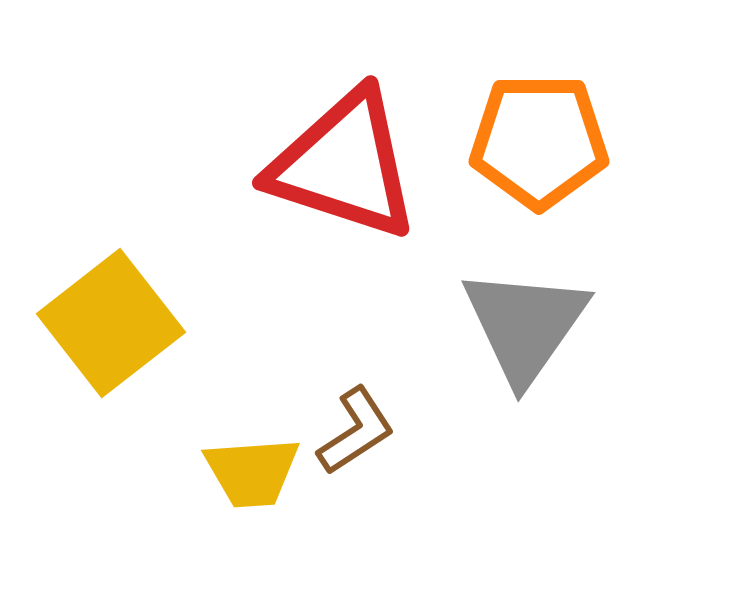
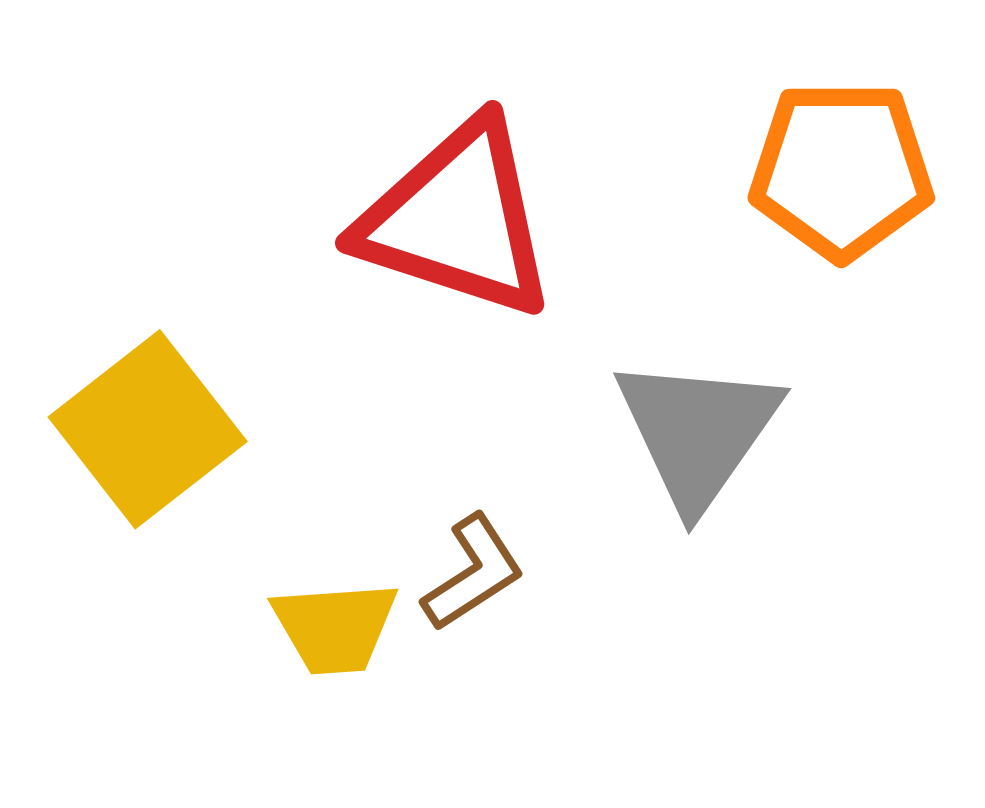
orange pentagon: (539, 141) -> (841, 170), moved

